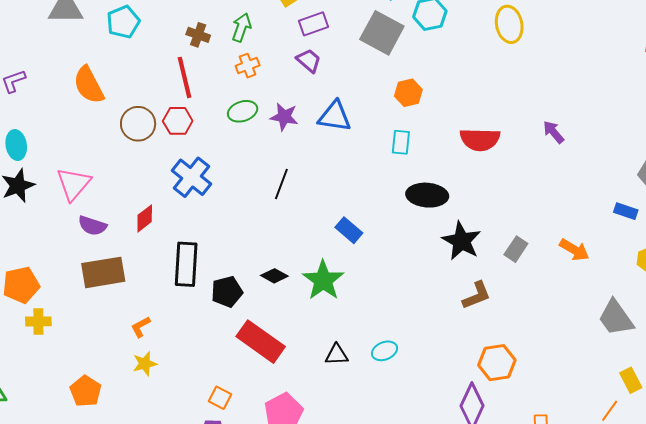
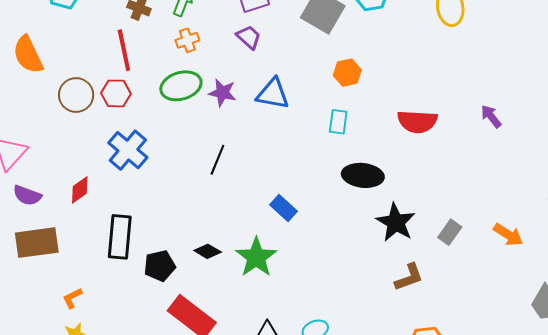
green ellipse: (243, 111) -> (181, 86), size x1.4

